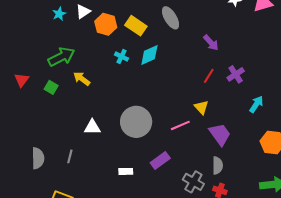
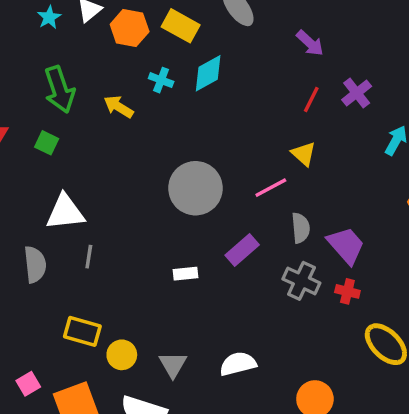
green arrow: (61, 57) -> (60, 90), turned 104
yellow arrow: (82, 79) -> (119, 107), moved
white triangle: (92, 127) -> (65, 212), moved, size x1.4
purple trapezoid: (220, 134) -> (346, 245), moved
gray semicircle: (218, 165) -> (301, 228), moved

